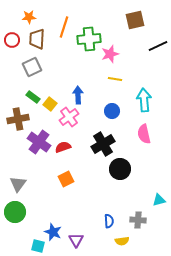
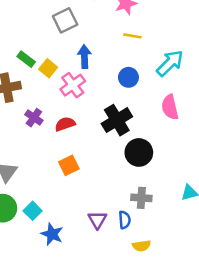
gray square: (32, 67) -> (65, 20), moved
cyan arrow: (144, 100) -> (170, 63), turned 50
purple cross: (39, 142) -> (34, 118), size x0.6
gray cross: (138, 220) -> (141, 198), moved
purple triangle: (76, 240) -> (97, 220), moved
cyan square: (38, 246) -> (33, 211), moved, turned 32

